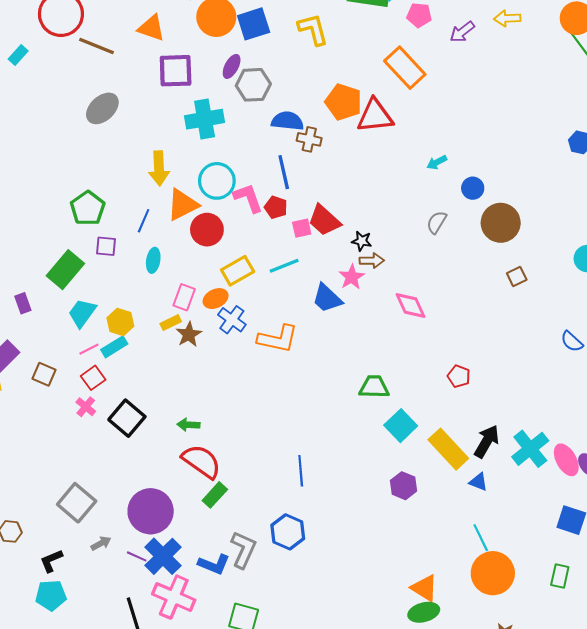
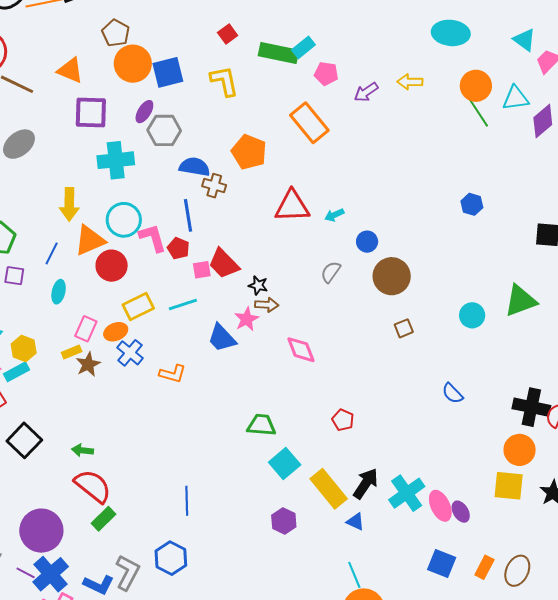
red triangle: (375, 116) -> (292, 206), moved
orange L-shape: (278, 339) -> (173, 374), size x0.7

